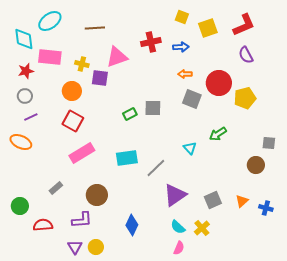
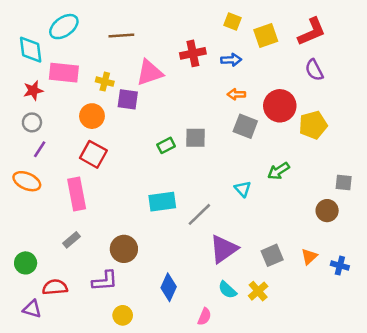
purple line: (31, 117) -> (40, 149), turned -32
pink rectangle: (82, 153) -> (77, 194), moved, turned -70
purple triangle: (75, 247) -> (32, 309), moved, turned -42
pink semicircle: (179, 248) -> (204, 317), moved

